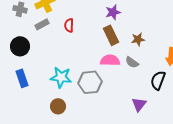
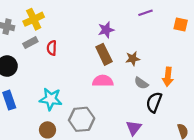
red semicircle: (69, 25) -> (52, 48), moved
gray semicircle: (132, 62) -> (141, 83), moved
gray hexagon: (90, 82) -> (82, 119), moved

